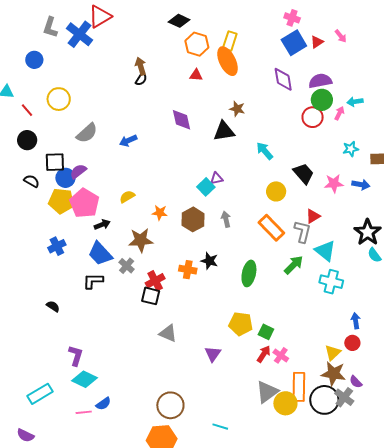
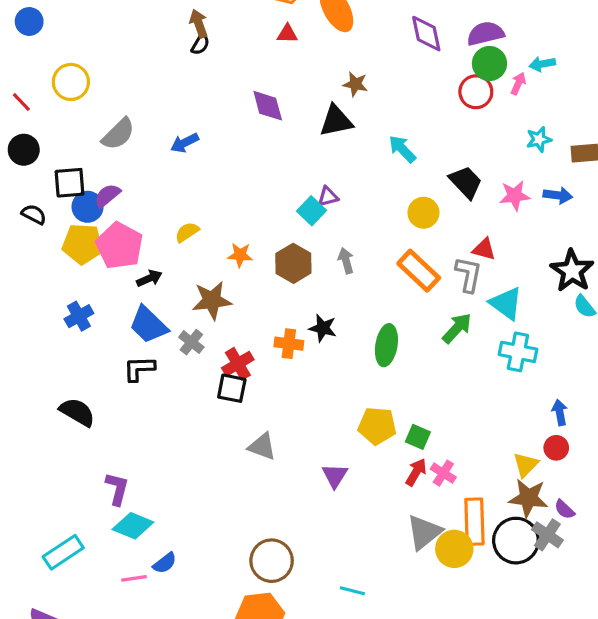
red triangle: (313, 216) -> (484, 249), turned 49
black semicircle: (53, 306) -> (77, 412), size x1.6

